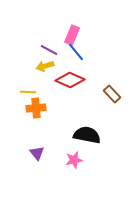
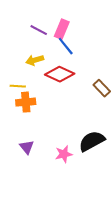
purple line: (49, 50) -> (39, 30), moved
black semicircle: (87, 135) -> (92, 141), moved, turned -40

